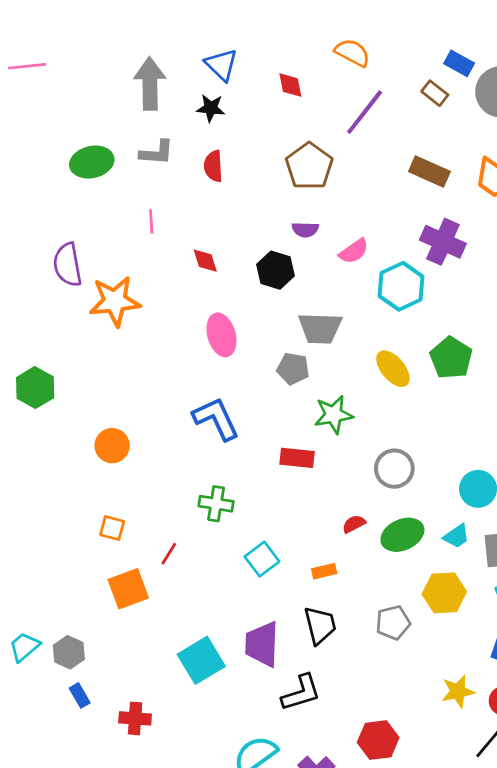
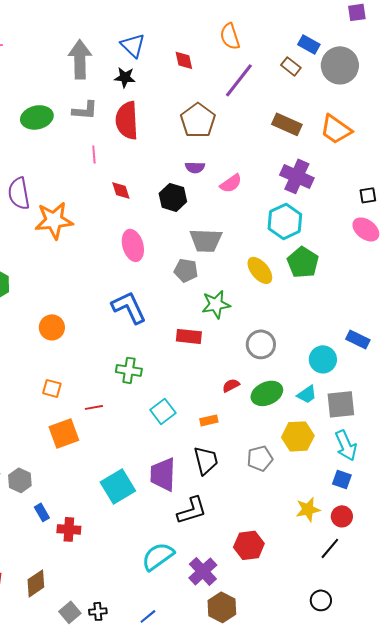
orange semicircle: (352, 53) -> (230, 36), turned -136
red semicircle: (213, 166) -> (127, 120), size x1.6
pink line: (151, 221) -> (94, 154), moved
cyan hexagon: (401, 286) -> (285, 221), moved
red line: (169, 554) -> (94, 407), turned 48
blue rectangle: (80, 695) -> (42, 512), moved

